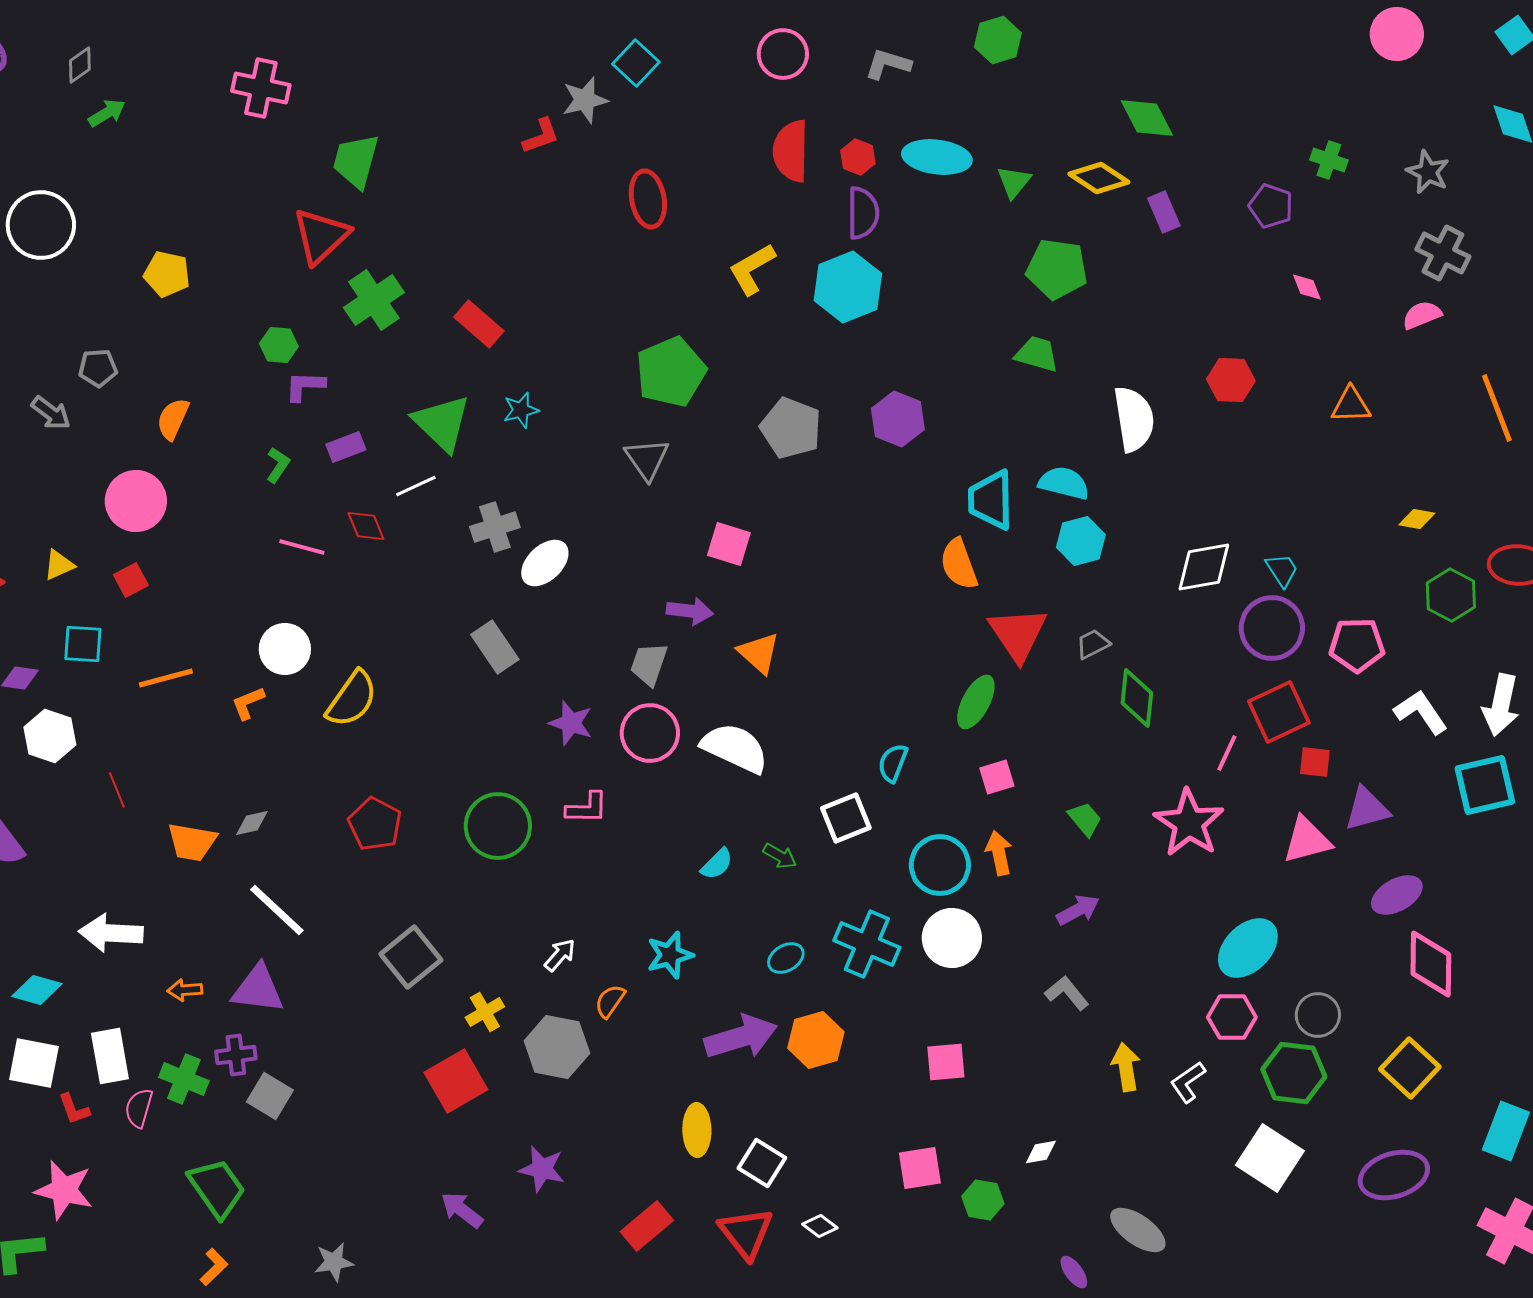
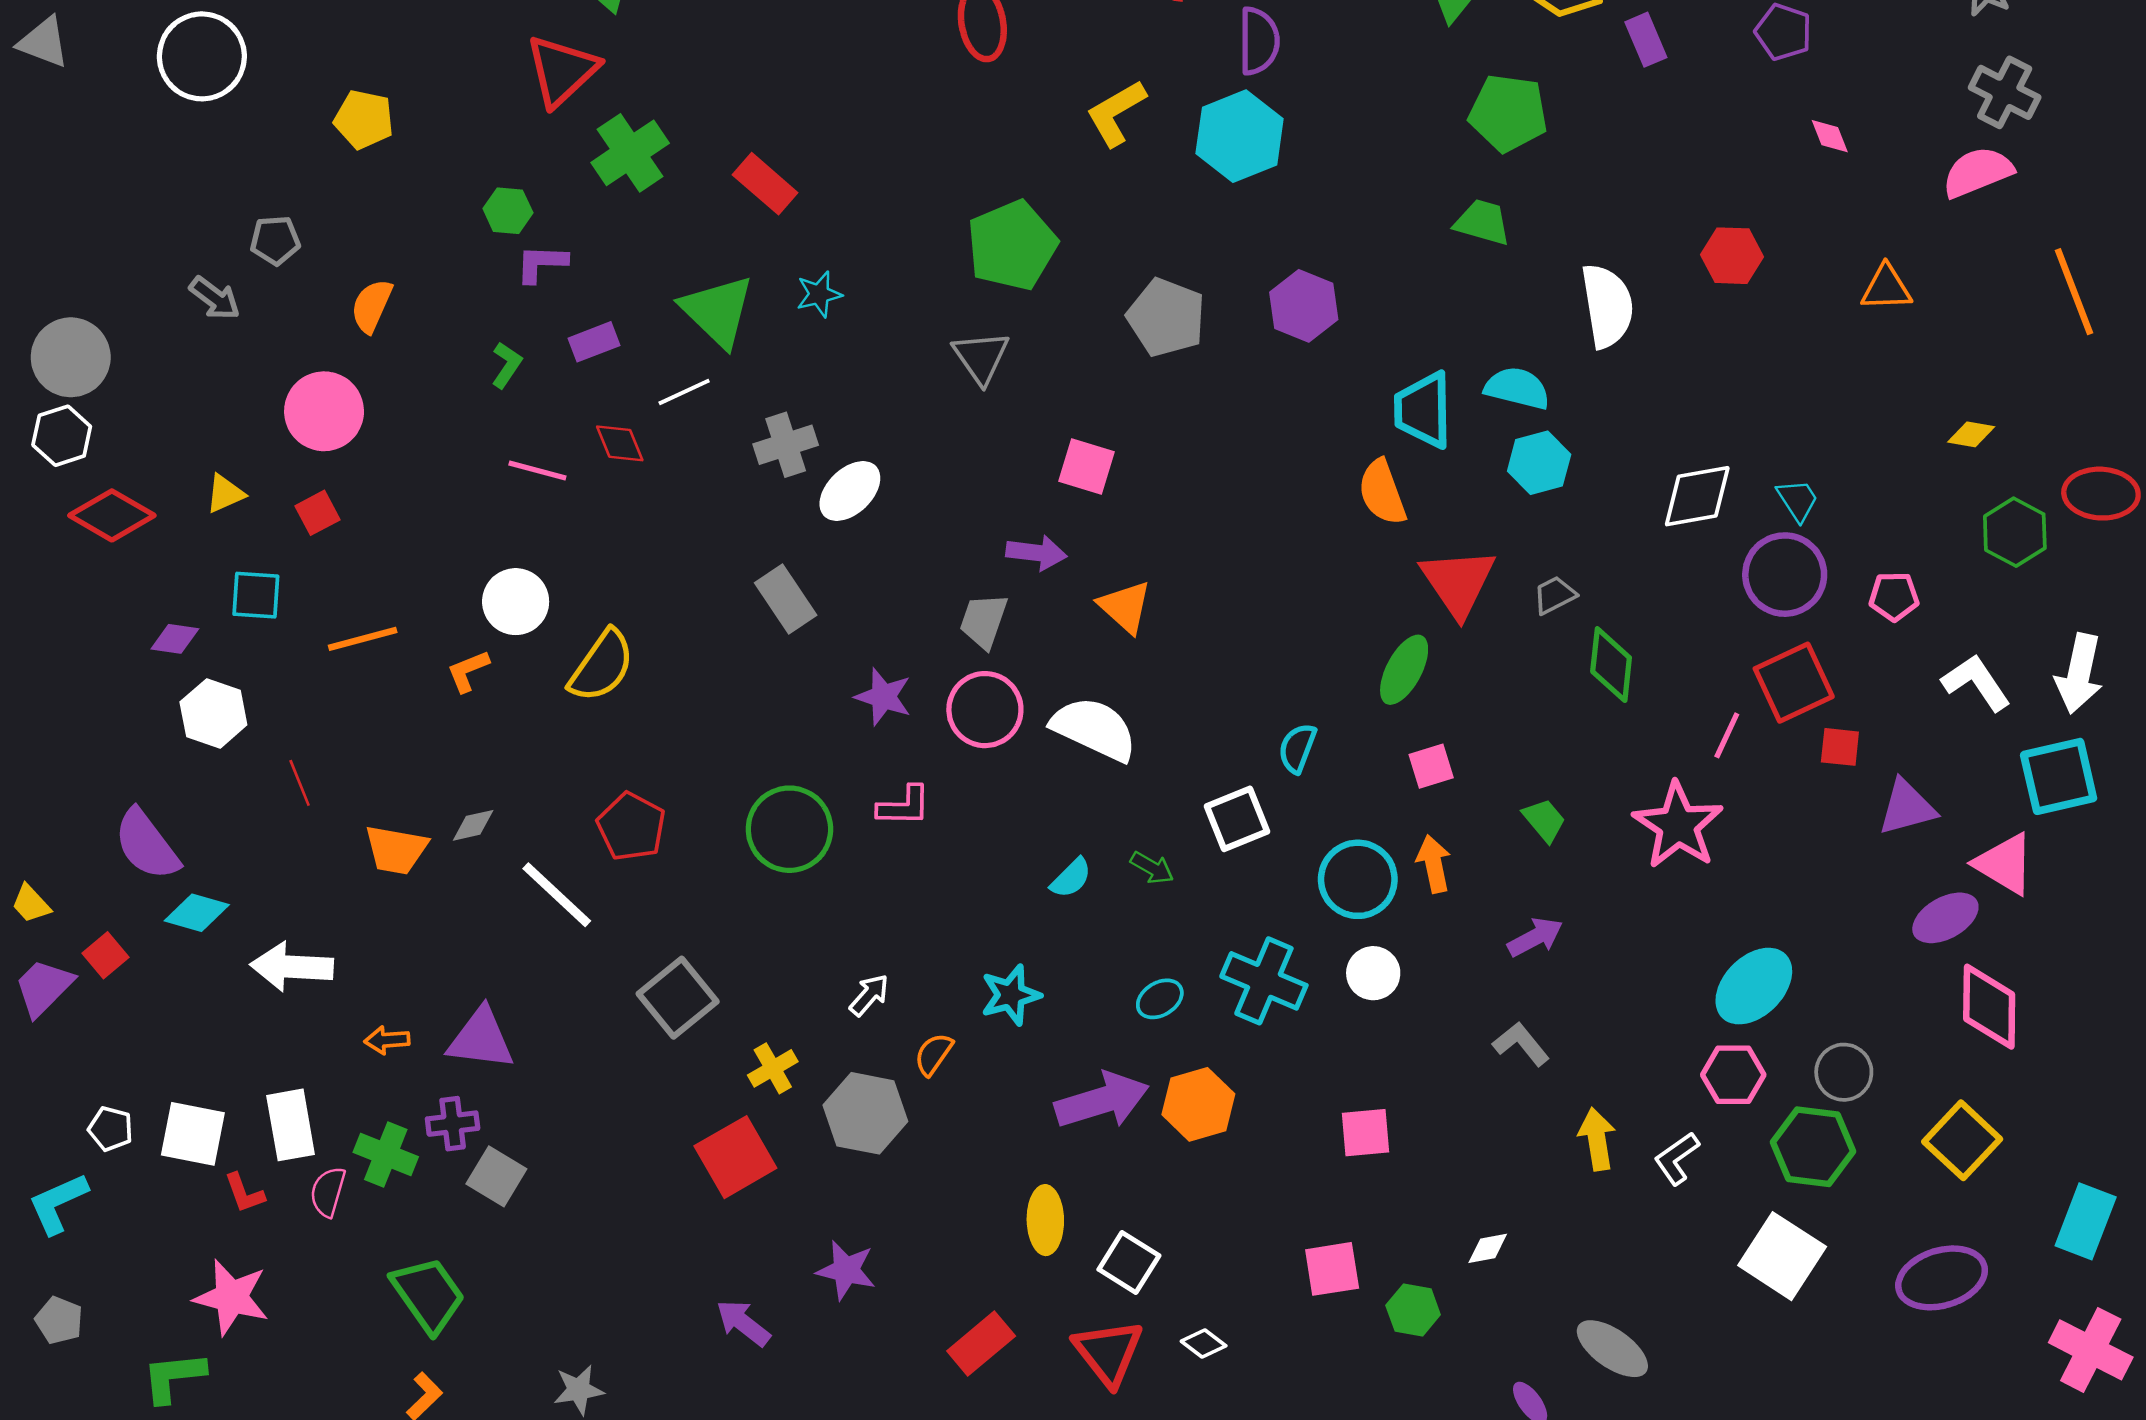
pink semicircle: (1422, 315) -> (1978, 172), size x1.4
pink pentagon: (1357, 645) -> (1894, 596), size x0.7
pink triangle: (1307, 840) -> (2005, 864), moved, turned 46
white line: (277, 910) -> (557, 895), moved
white circle: (952, 938) -> (1373, 973), size x0.7
cyan diamond: (37, 990) -> (197, 913), moved

